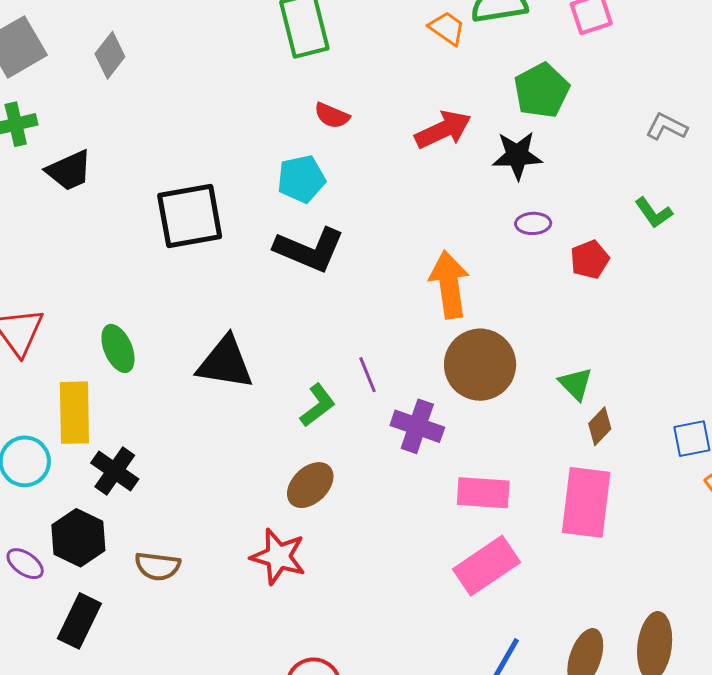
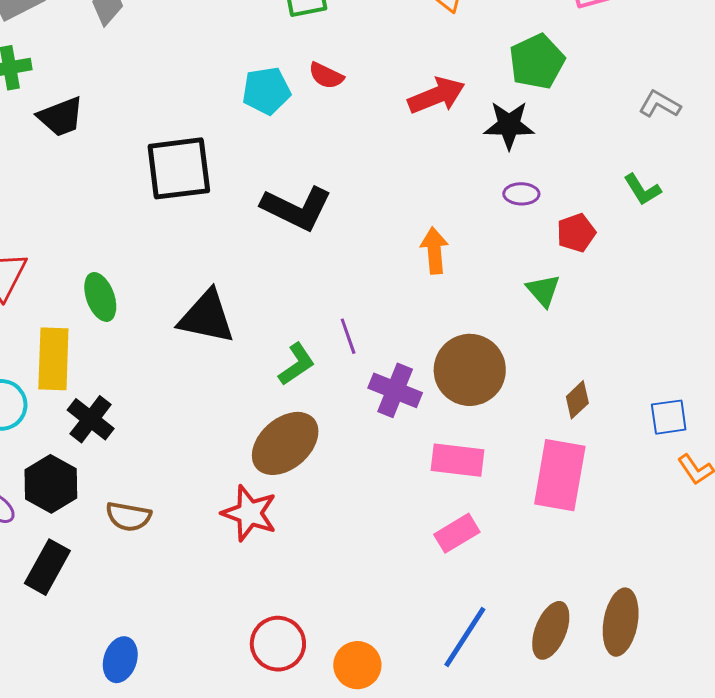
cyan pentagon: (301, 179) -> (266, 91), moved
orange arrow: (449, 285) -> (434, 251), size x0.7
brown circle: (480, 365) -> (470, 370), moved
green triangle: (576, 384) -> (543, 290), moved
brown ellipse: (310, 485) -> (285, 443), size x1.4
pink rectangle: (486, 566) -> (457, 533), size x0.7

